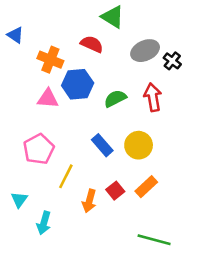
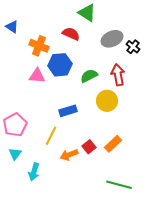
blue rectangle: (102, 145) -> (68, 111), moved, turned -66
yellow circle: (139, 145) -> (107, 101), moved
pink pentagon: (39, 149) -> (15, 125), moved
orange arrow: (89, 201) -> (69, 155), turned 54

